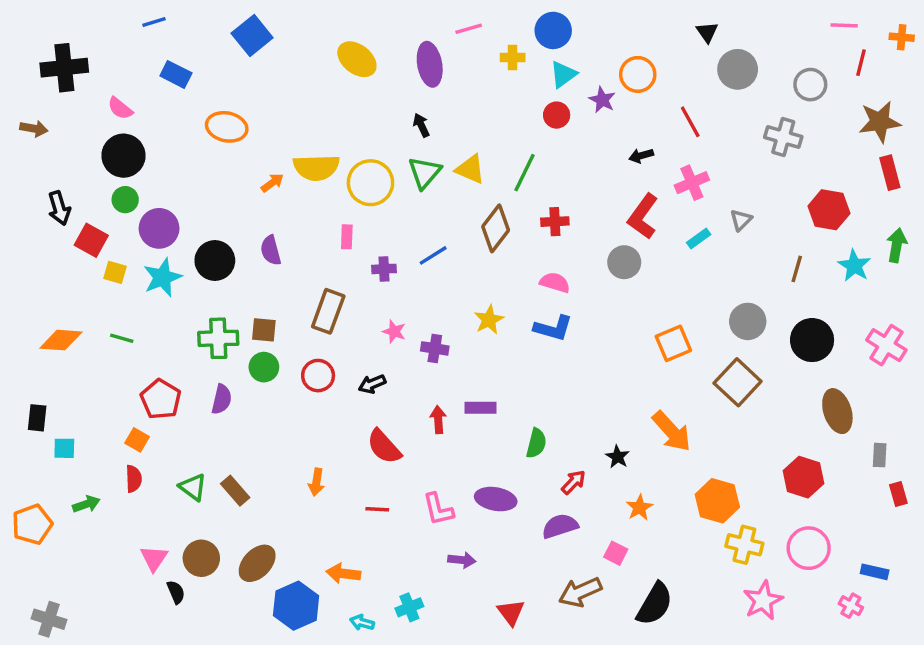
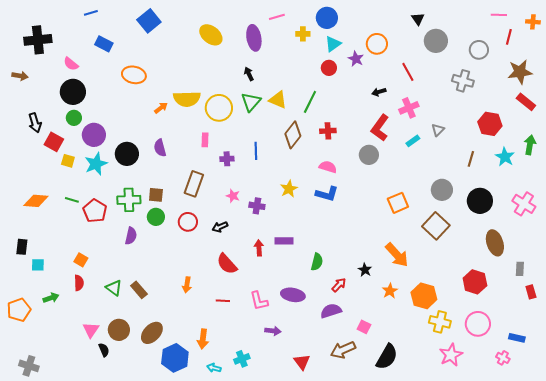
red rectangle: (890, 173) -> (526, 102), turned -36
blue line: (433, 255) -> (256, 151), turned -60
red pentagon: (161, 399) -> (95, 211), moved
orange star: (639, 508) -> (390, 291), moved
orange arrow: (343, 573) -> (203, 339), turned -90

